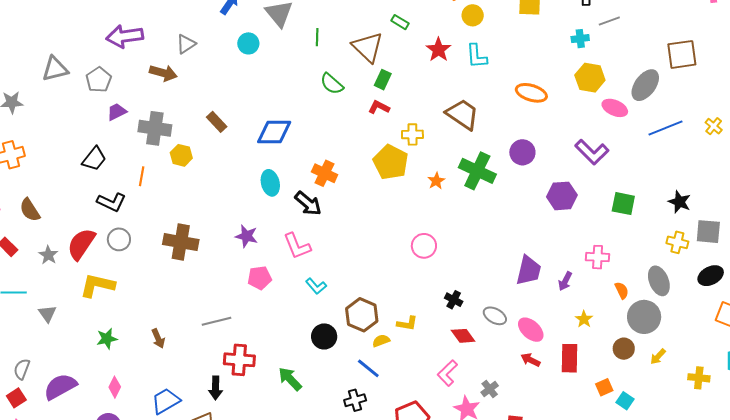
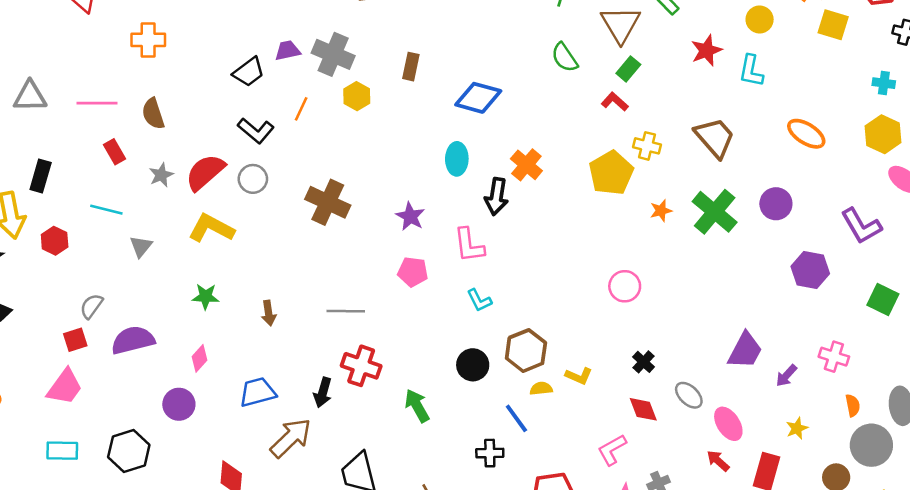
purple trapezoid: (117, 112) -> (288, 51), moved
brown rectangle: (217, 122) -> (411, 67), turned 40
black arrow: (308, 203) -> (496, 196), turned 44

